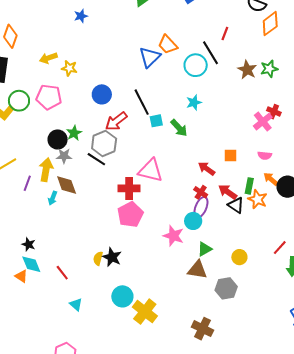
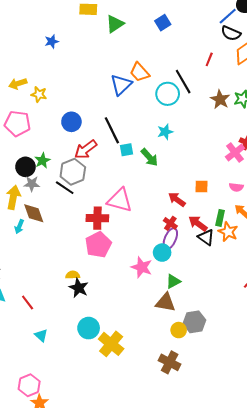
red line: (225, 34) -> (209, 59), moved
yellow circle: (239, 257) -> (179, 330), moved
yellow semicircle: (98, 258) -> (73, 275), moved, turned 72

